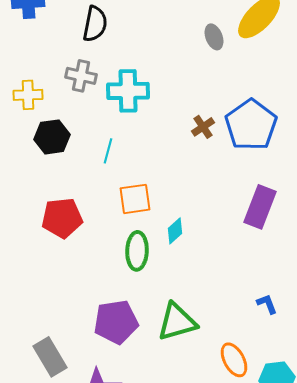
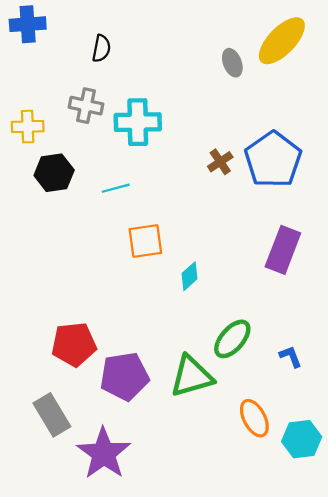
black semicircle: (95, 24) -> (101, 48), size x0.7
cyan line: (108, 151) -> (116, 188), turned 60
red pentagon: (62, 218) -> (74, 344), moved
green ellipse: (137, 251) -> (232, 339), moved, turned 39

